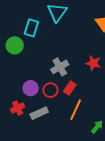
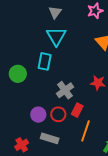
cyan rectangle: (31, 28) -> (45, 61), moved
red cross: (18, 108) -> (22, 145), moved
gray rectangle: (39, 113) -> (50, 138), turned 48

